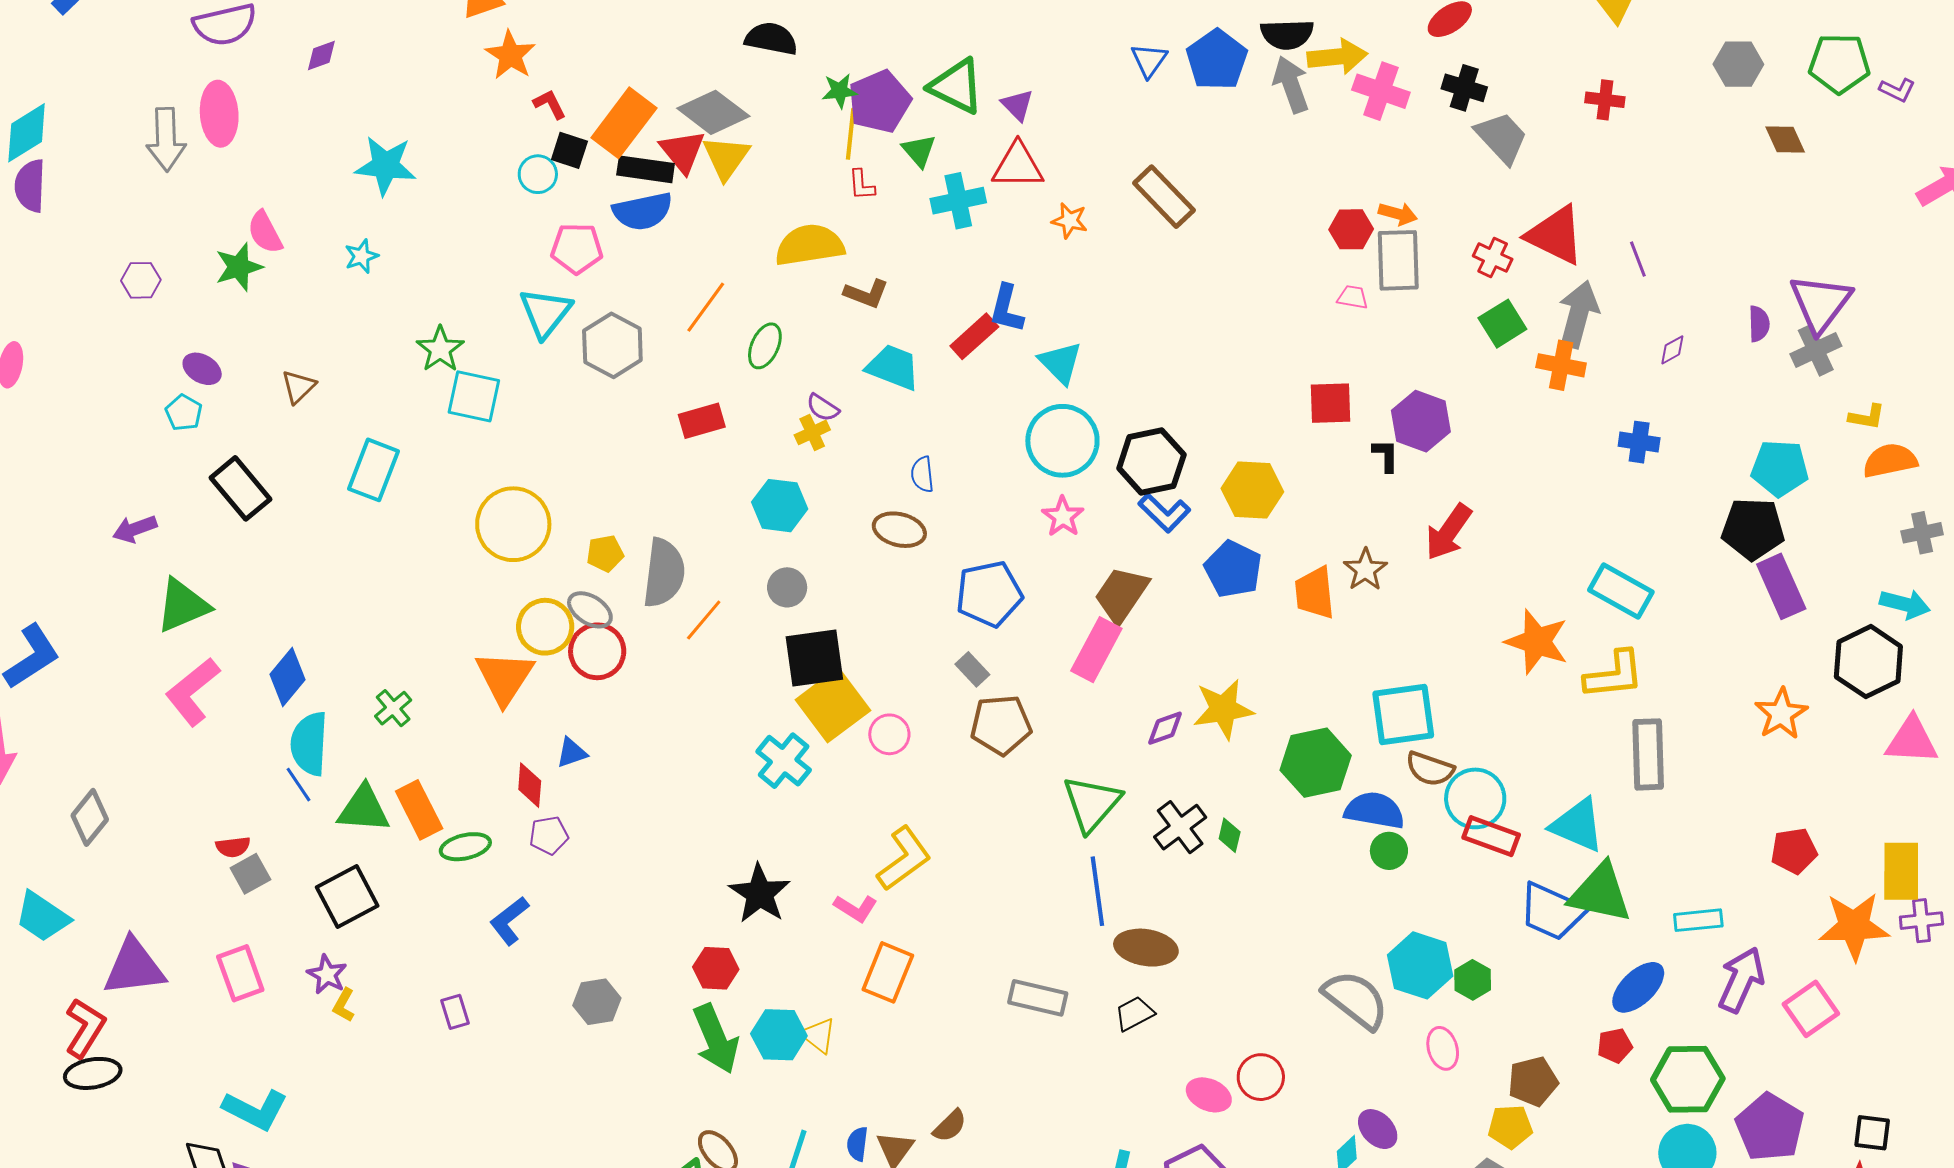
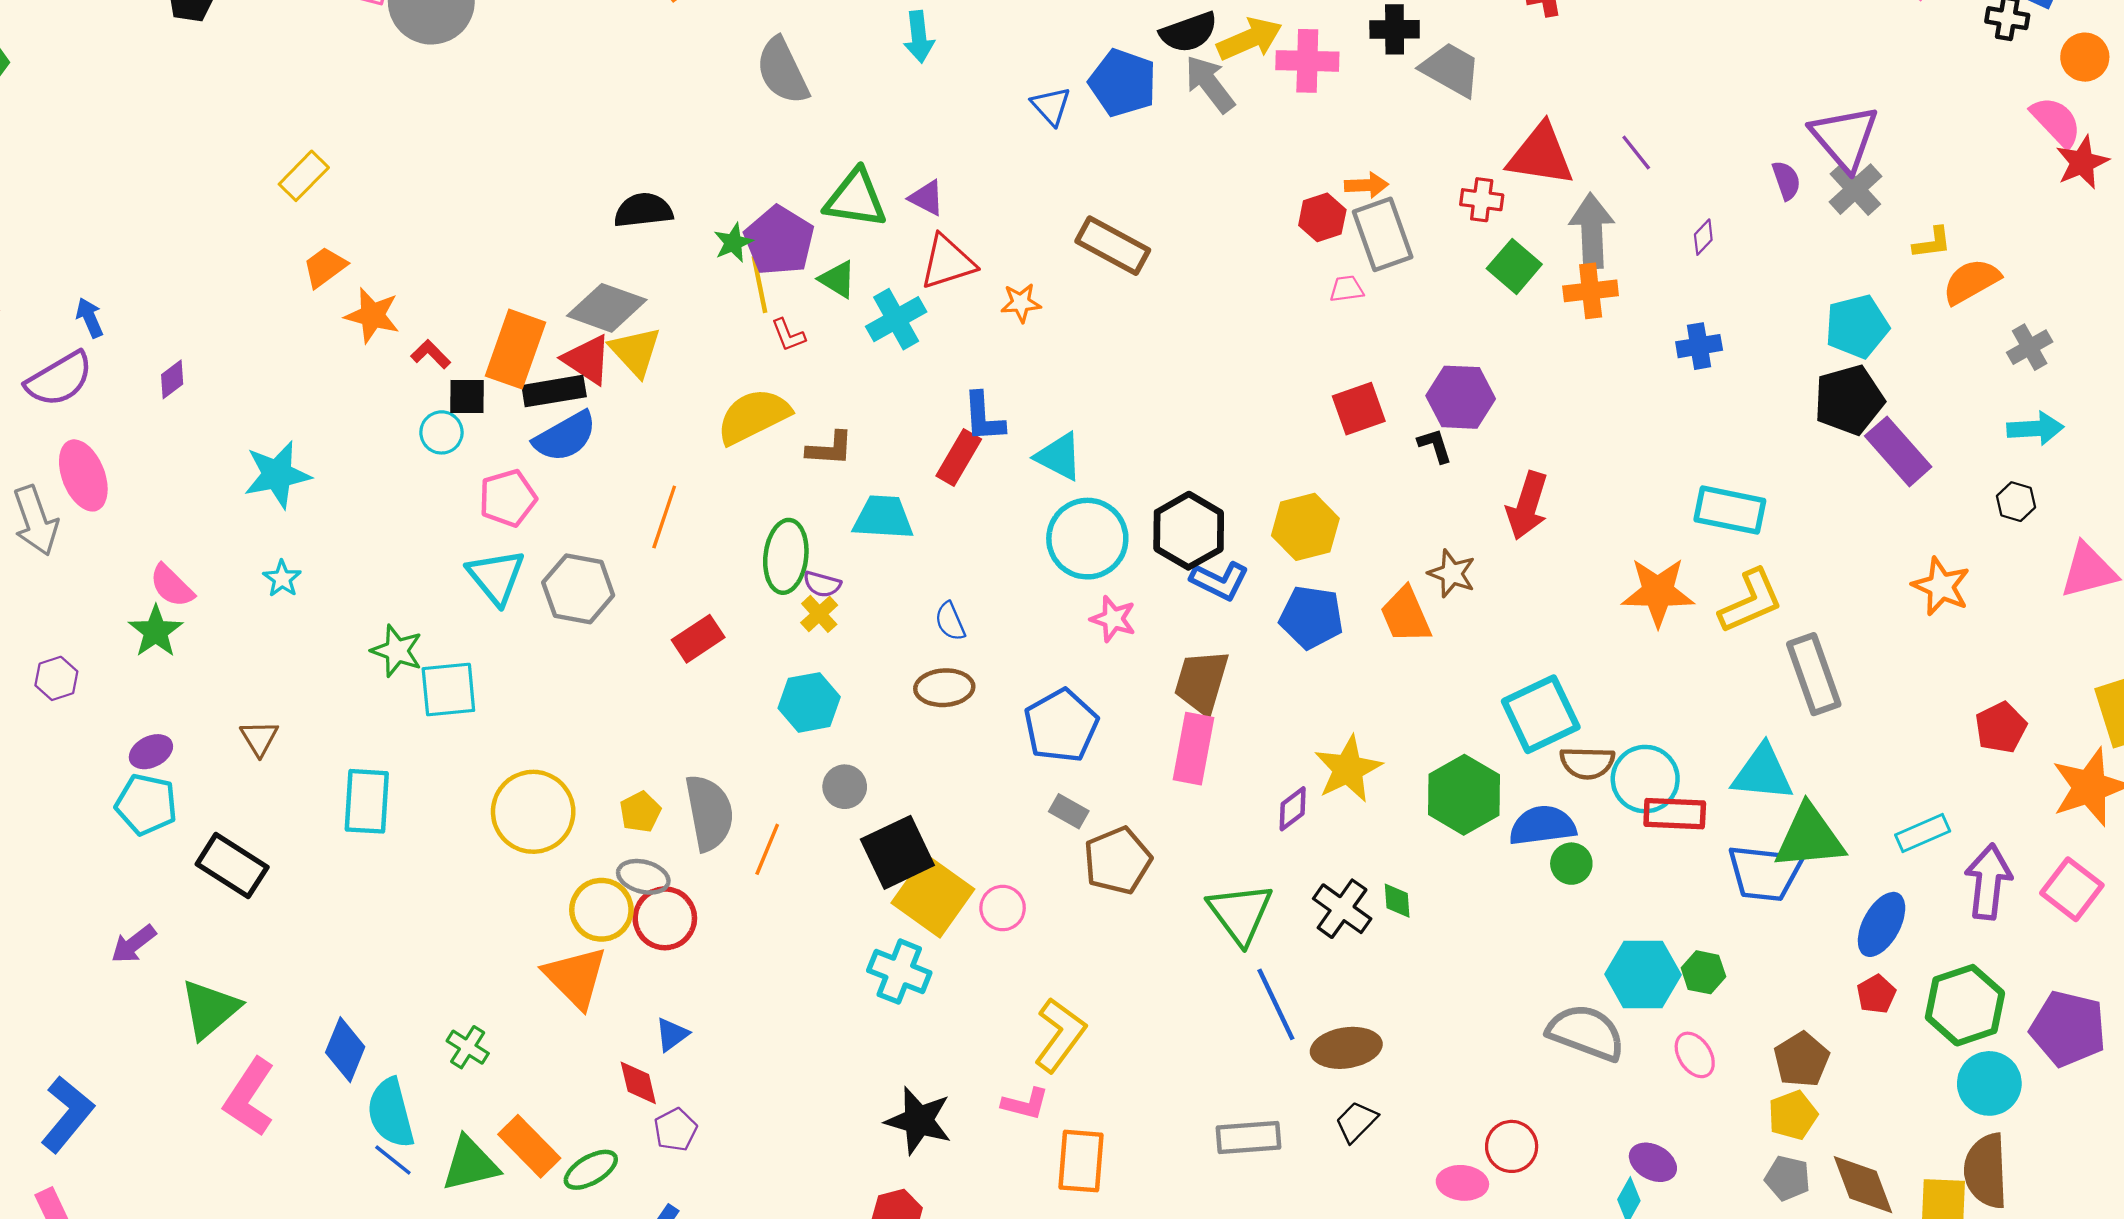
green ellipse: (765, 346) -> (786, 556), moved, size x1.4
purple ellipse: (202, 369) -> (151, 752), turned -39
cyan pentagon: (184, 413) -> (146, 804), size x1.5
black hexagon: (1868, 662) -> (2016, 502), size x0.5

